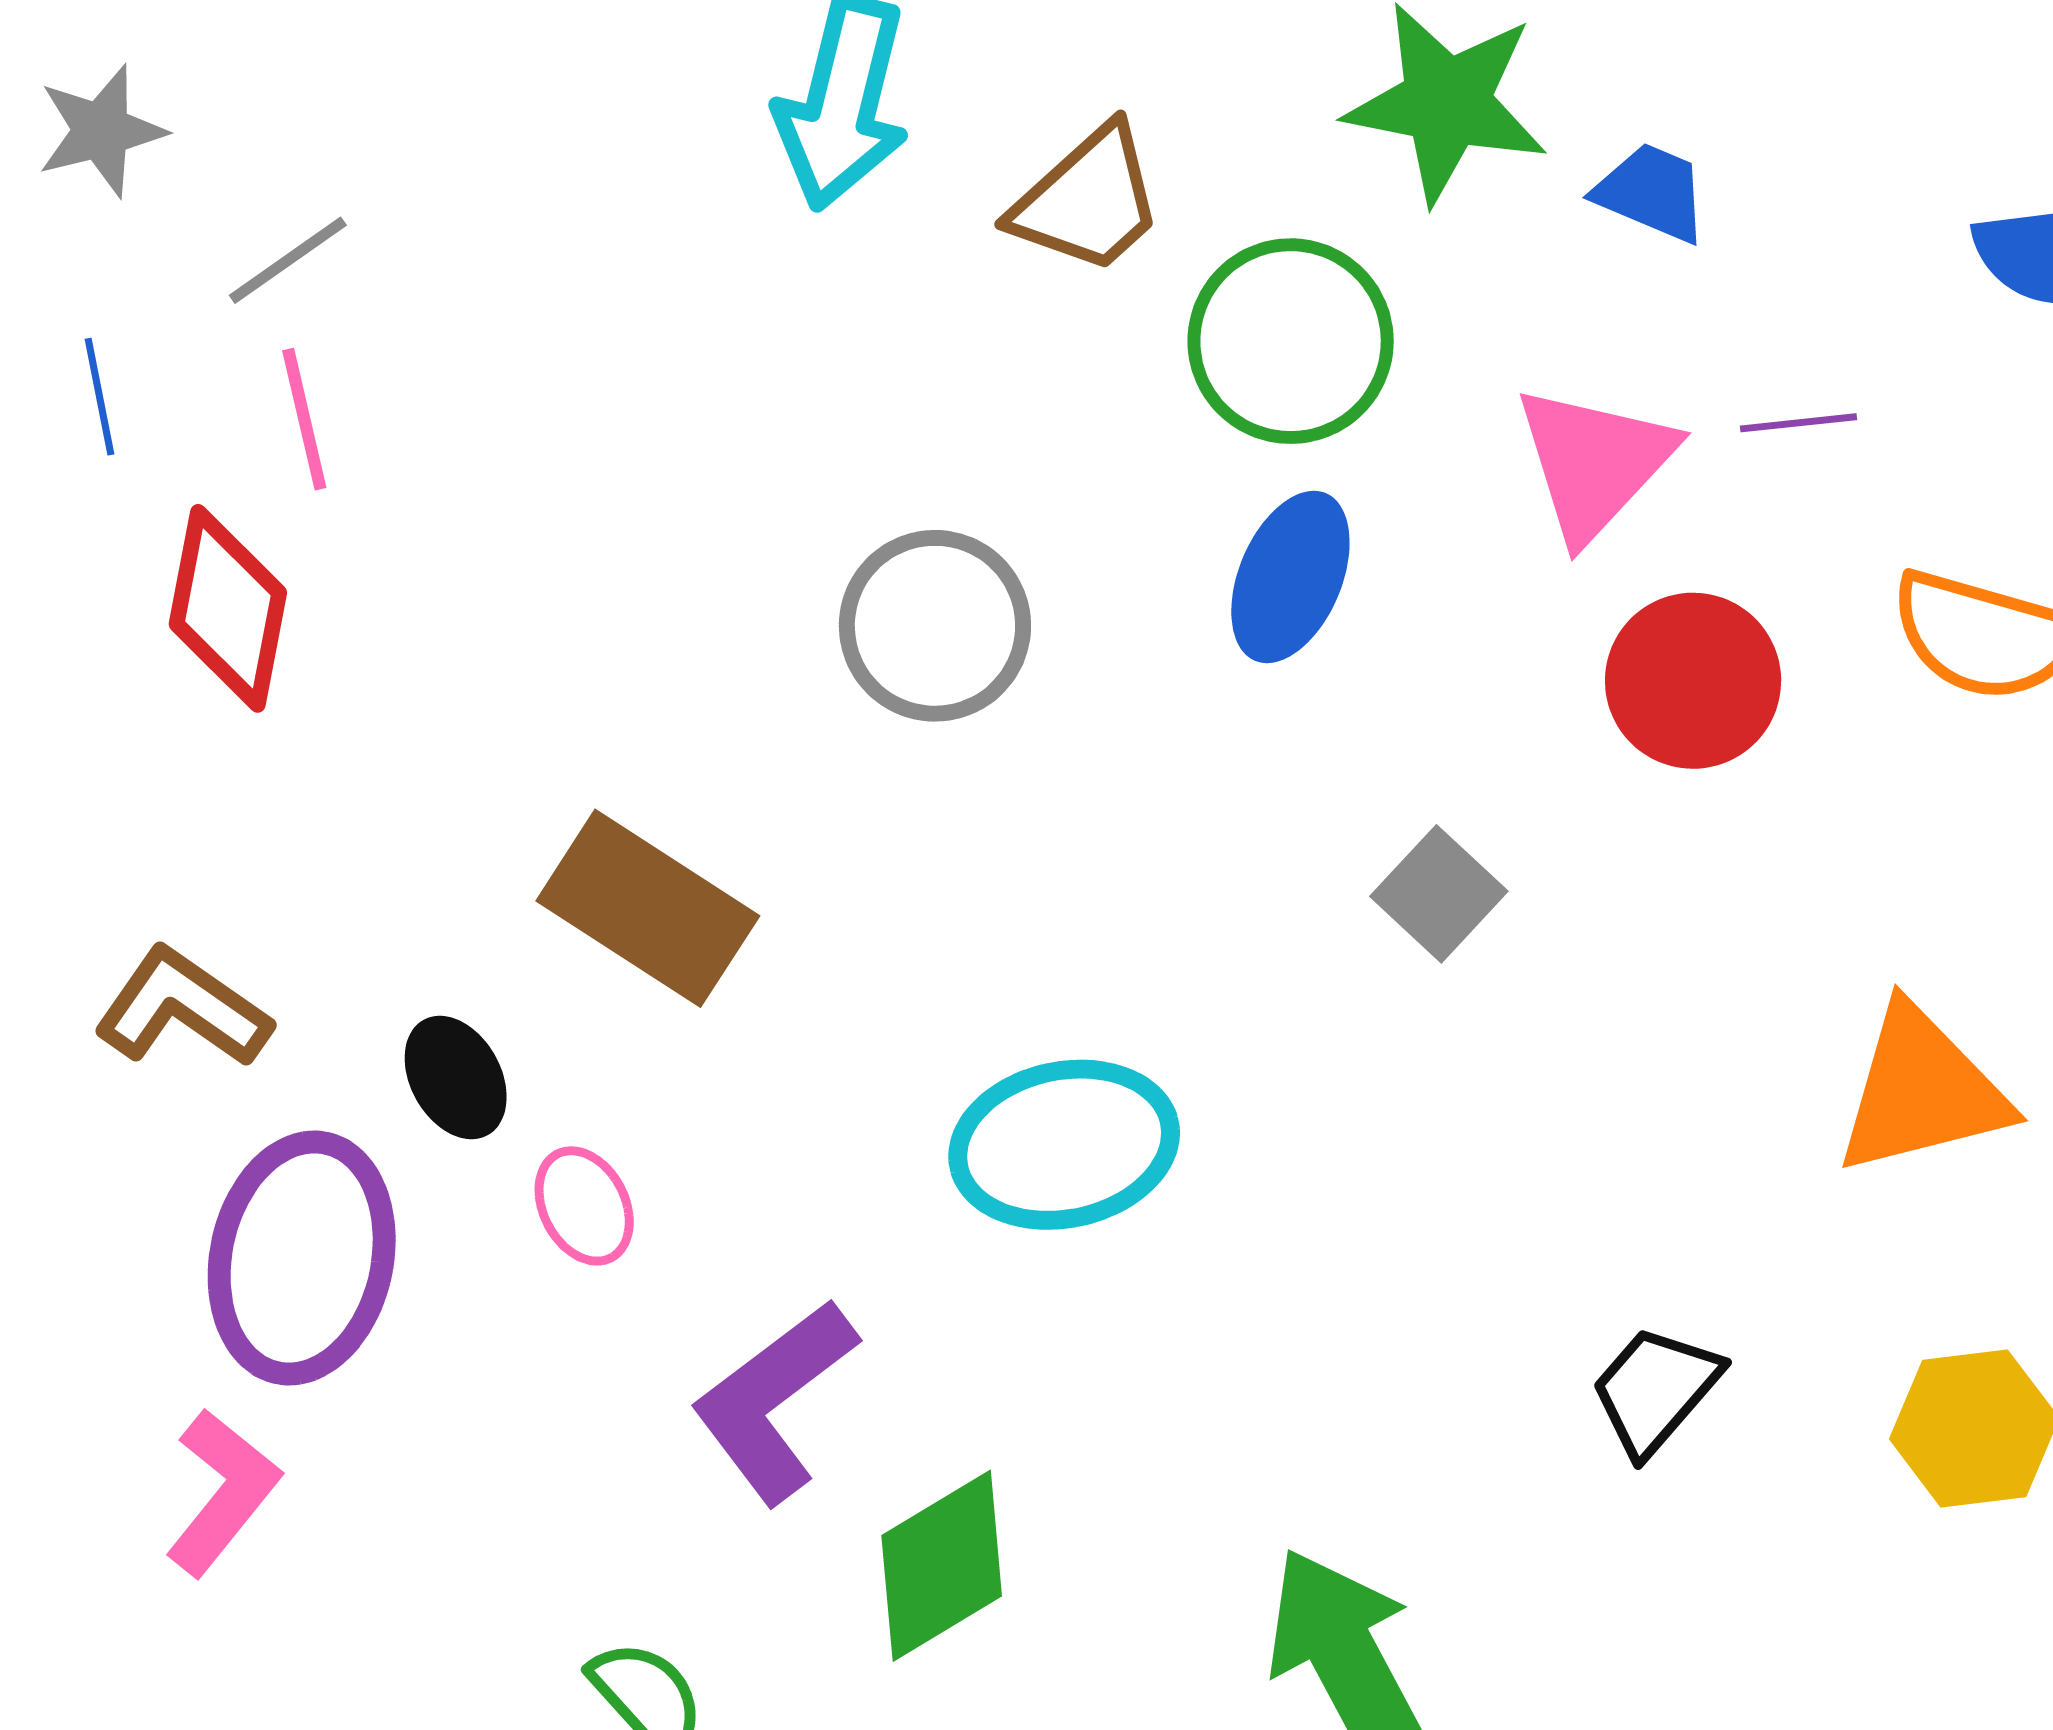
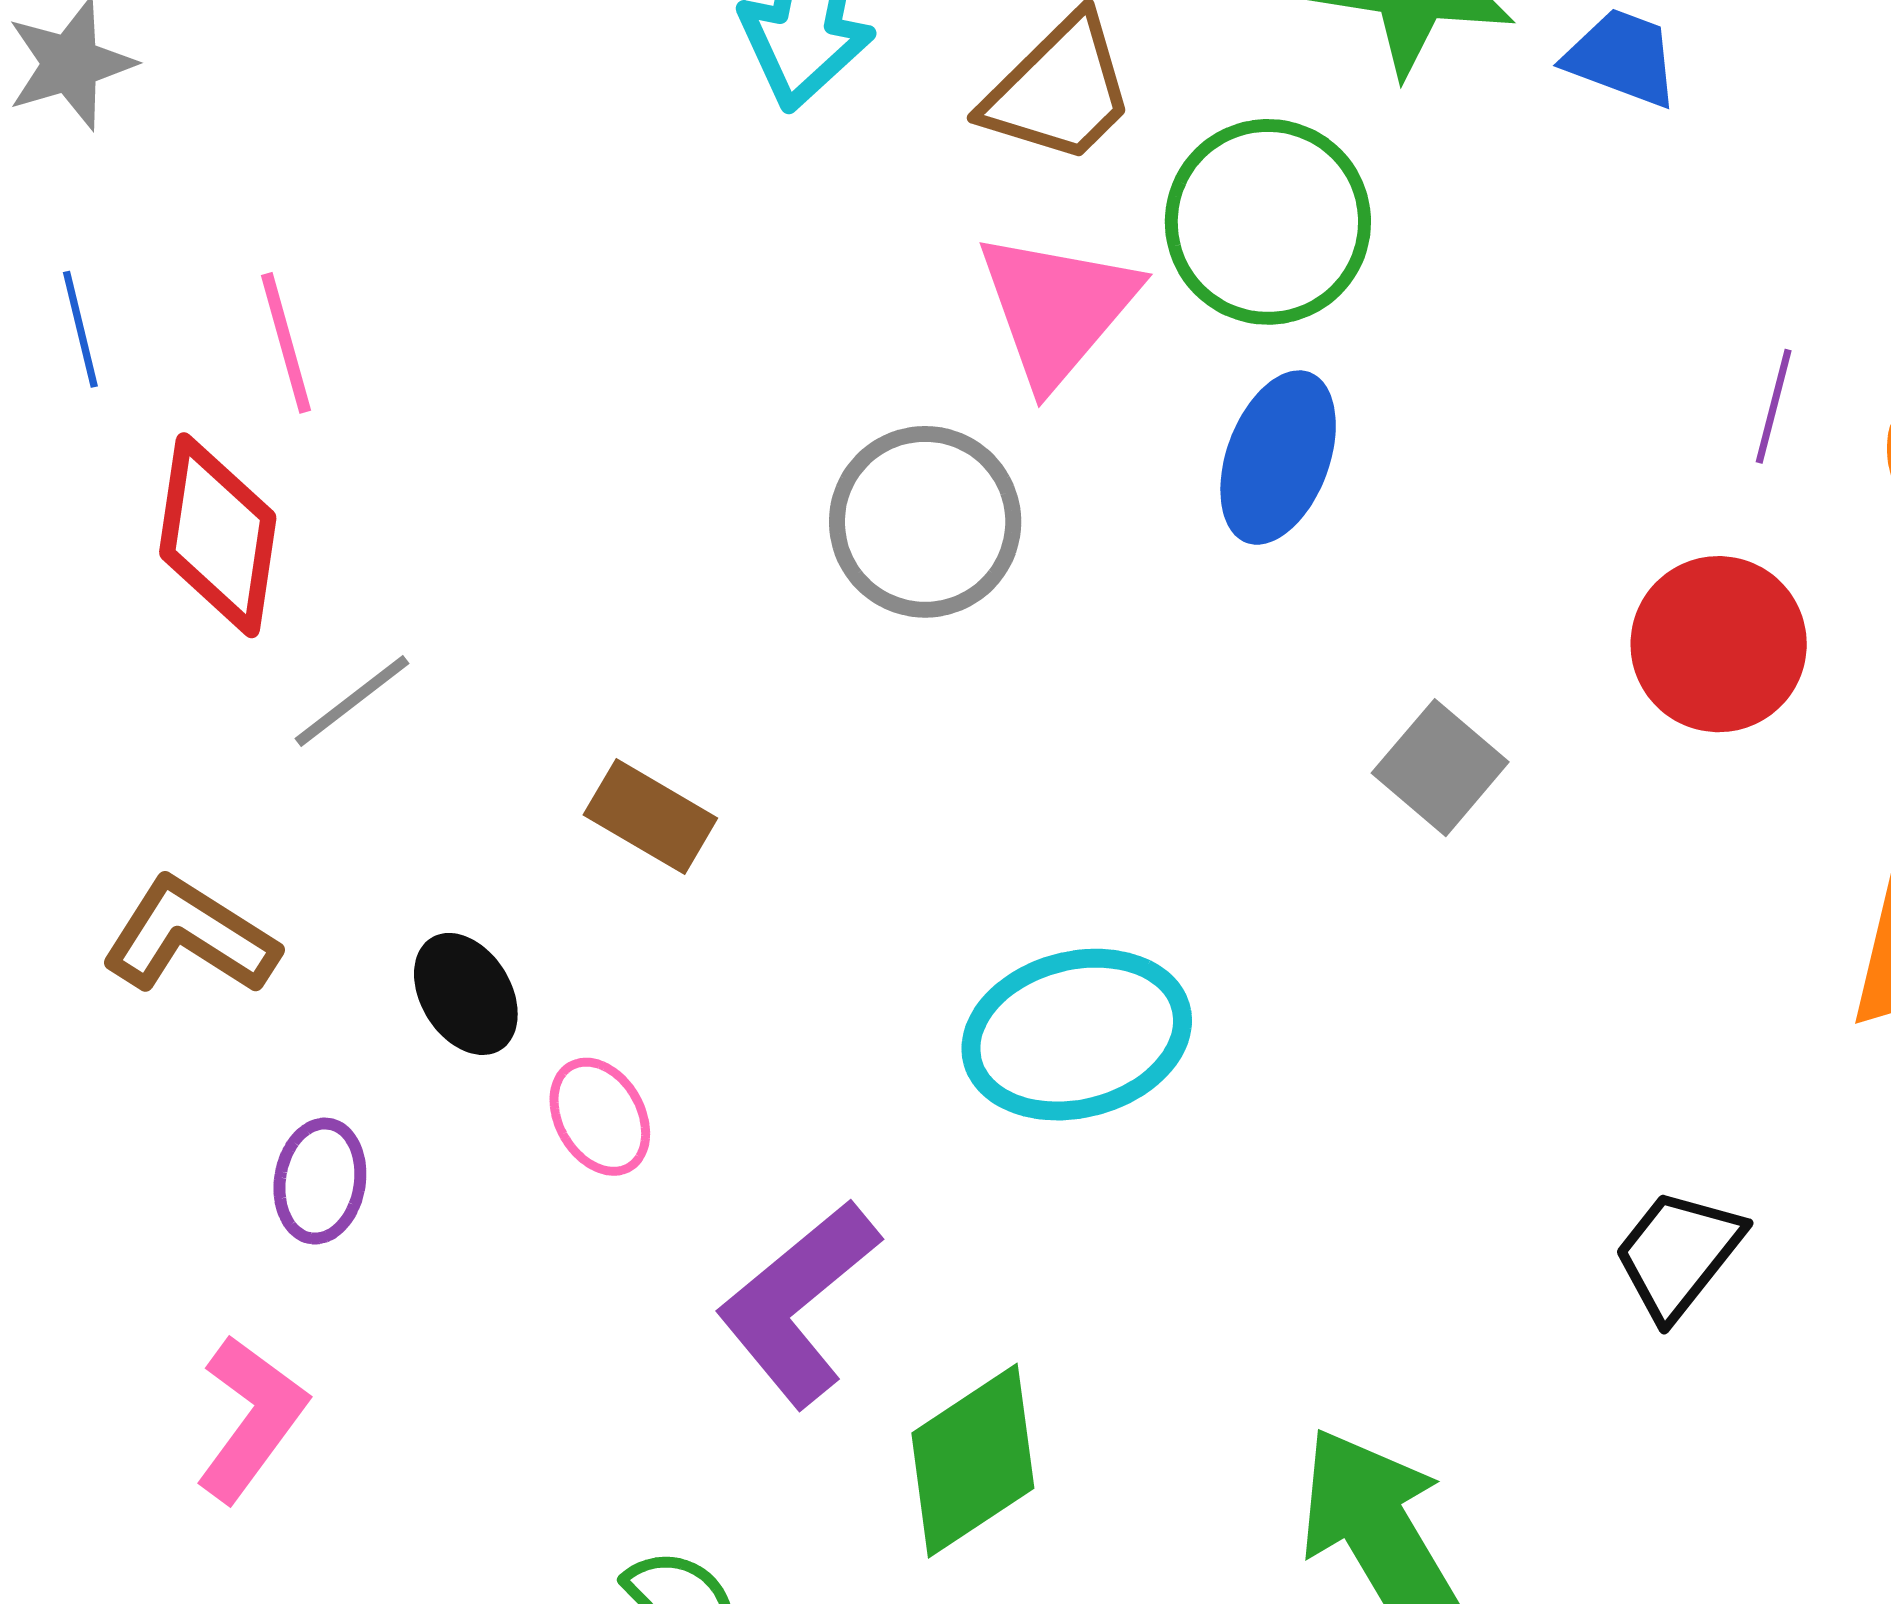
gray line: (288, 260) -> (352, 701), moved
purple line: (1798, 423) -> (1774, 406), moved, turned -67
pink triangle: (1594, 463) -> (1057, 308), moved
red circle: (1693, 681) -> (1719, 644), moved
brown rectangle: (648, 908) -> (650, 817), size x0.6
purple ellipse: (302, 1258) -> (320, 1181), size x0.5

